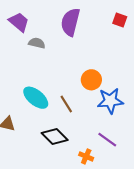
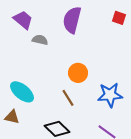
orange circle: (91, 80) -> (78, 73), moved
cyan ellipse: (36, 98) -> (22, 92), moved

